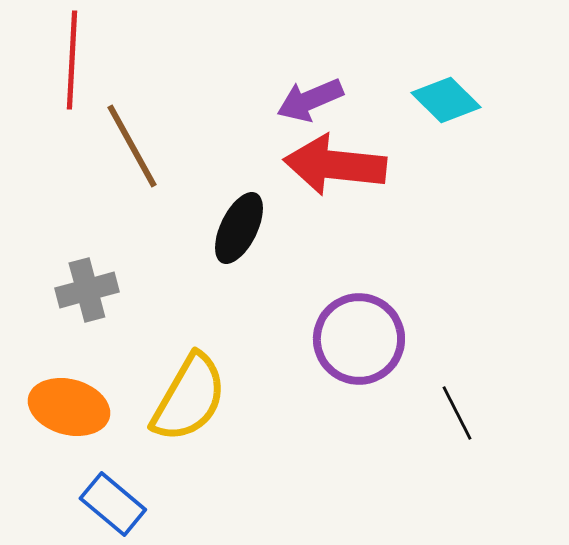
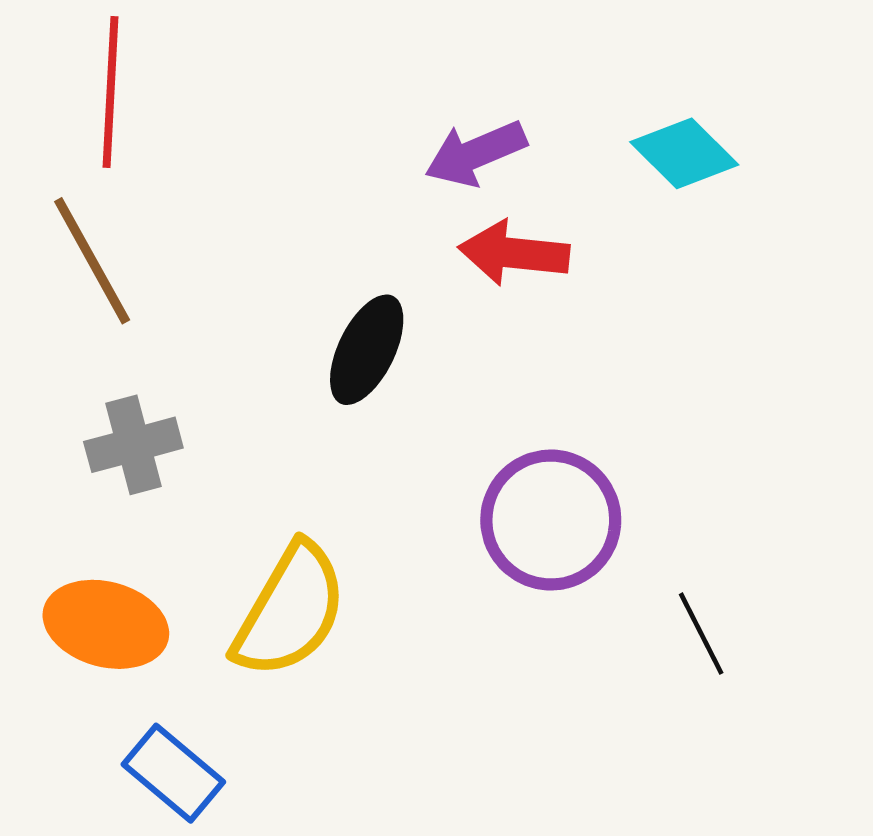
brown line: (132, 146) -> (92, 261), moved
red arrow: (335, 165) -> (514, 253), size x0.7

